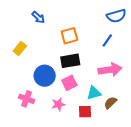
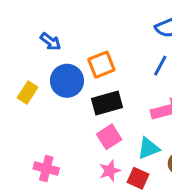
blue circle: (45, 76) -> (67, 81), moved
pink star: (58, 104) -> (110, 171), moved
red square: (85, 112) -> (138, 178), turned 32

